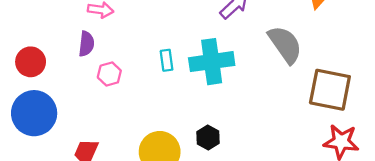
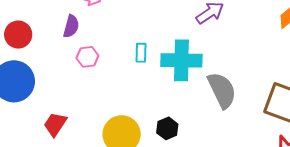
gray semicircle: (285, 44) -> (222, 90), moved

